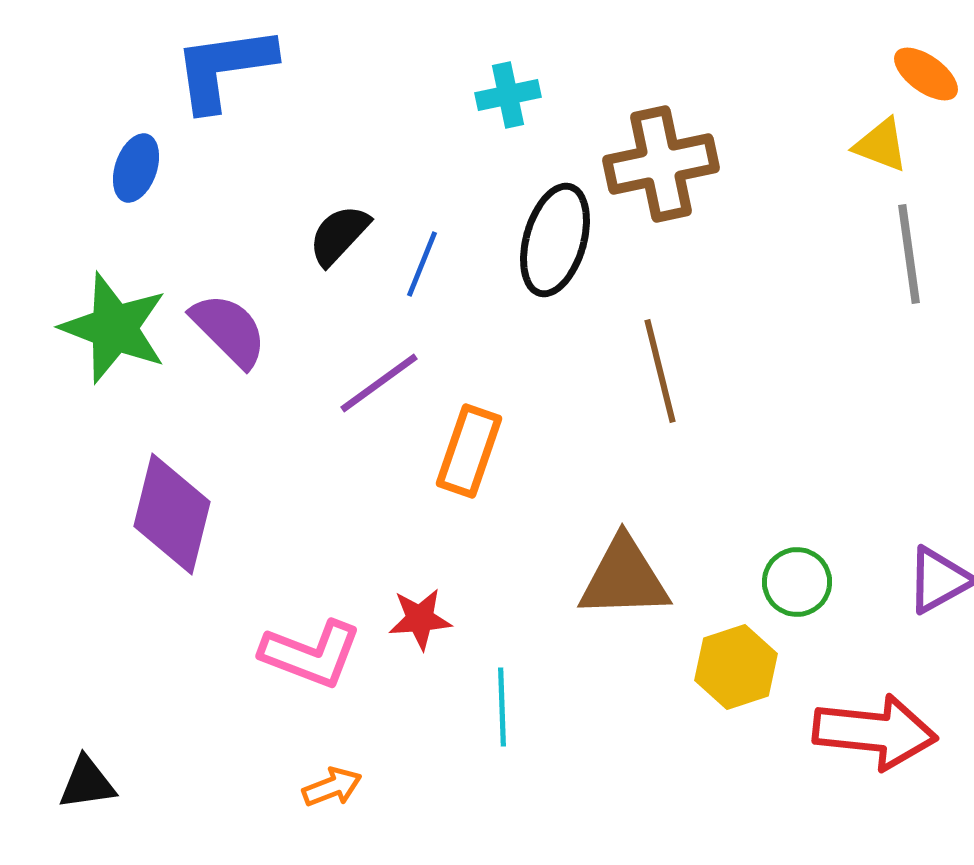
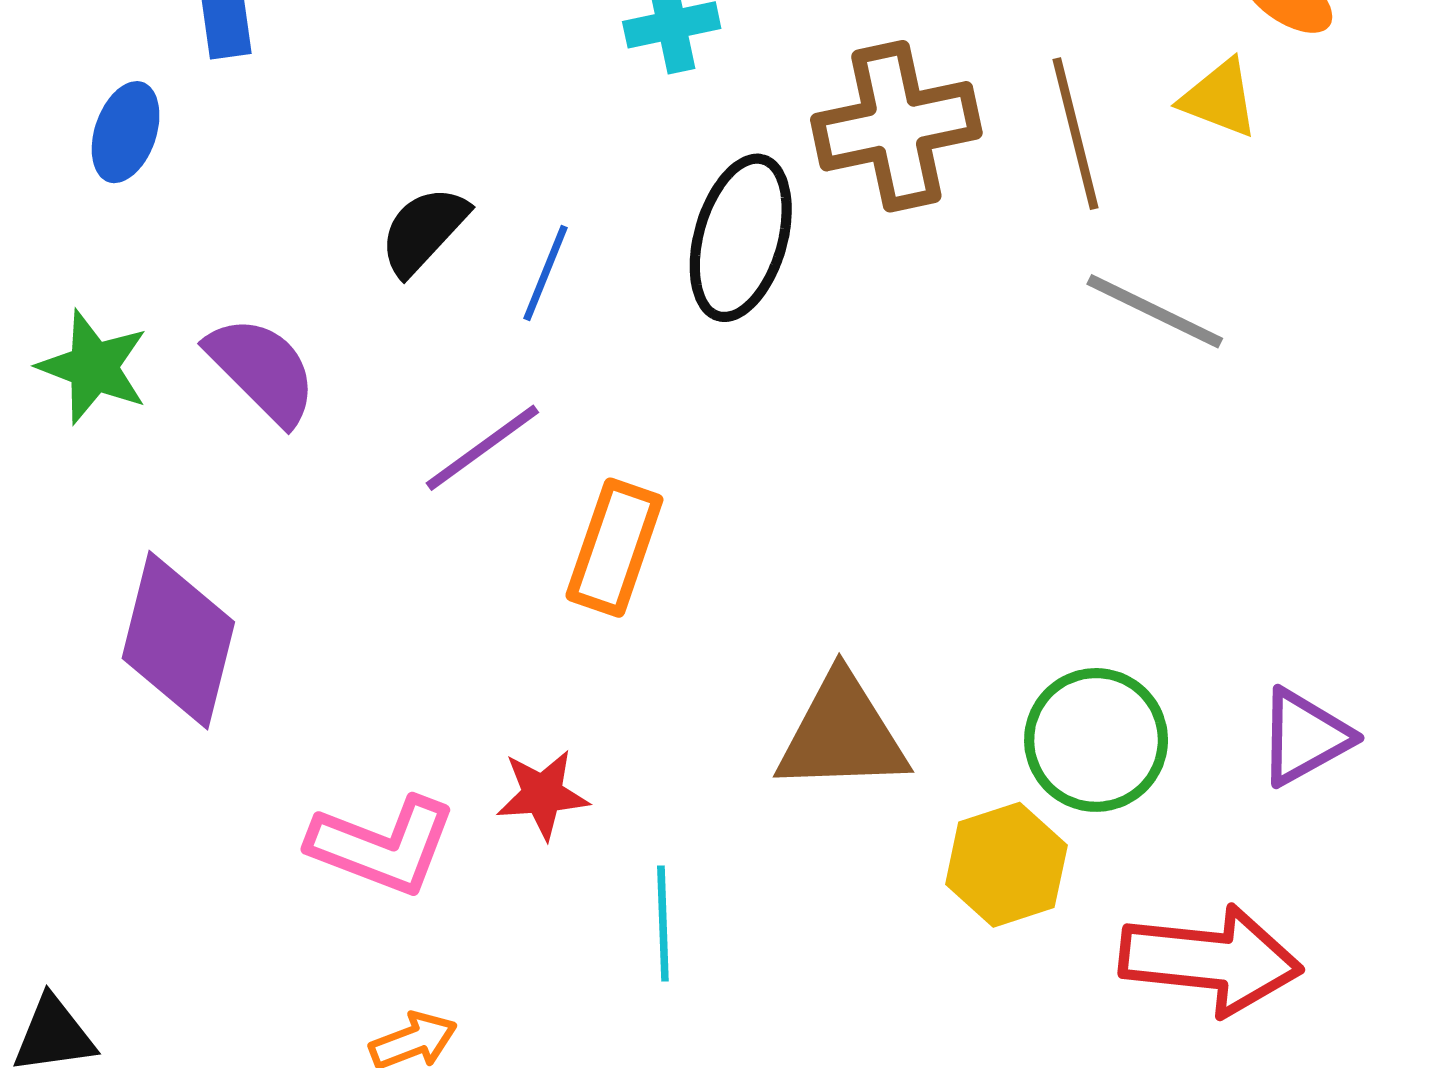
gray line: (909, 254) -> (1155, 311), moved, turned -56
green star: (114, 328) -> (93, 367), size x0.7
brown line: (660, 371) -> (1075, 134), moved
green circle: (797, 582) -> (1096, 740), size x1.4

